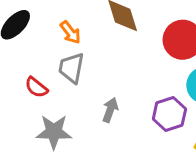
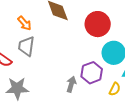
gray arrow: (110, 110) -> (71, 84), moved

